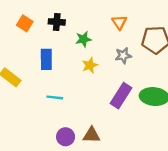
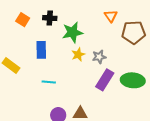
orange triangle: (119, 22) -> (111, 16), moved
green star: (83, 39) -> (73, 32), size x1.5
gray star: (123, 56) -> (99, 57), moved

